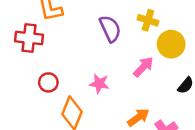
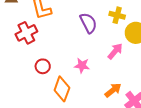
red cross: (29, 38) -> (26, 33), turned -30

